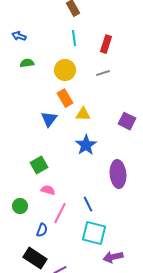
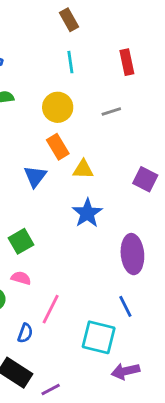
red rectangle: (106, 44) -> (127, 62), moved, turned -30
pink semicircle: (48, 190) -> (21, 278), moved
blue line: (88, 204) -> (125, 306), moved

